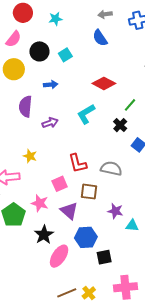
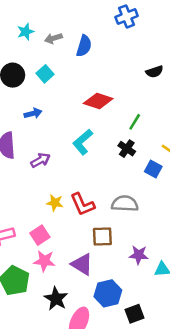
gray arrow: (105, 14) -> (53, 38), moved
blue semicircle: (100, 38) -> (84, 46), turned -120
yellow star: (30, 156) -> (55, 203), moved
pink square: (60, 184) -> (40, 235), moved

